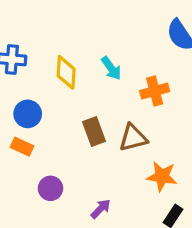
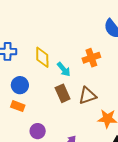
cyan arrow: (111, 68) -> (64, 69), moved
orange cross: (155, 91) -> (91, 58), moved

